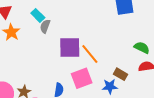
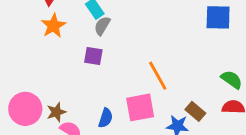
purple square: (70, 48) -> (93, 56), moved, size x0.6

